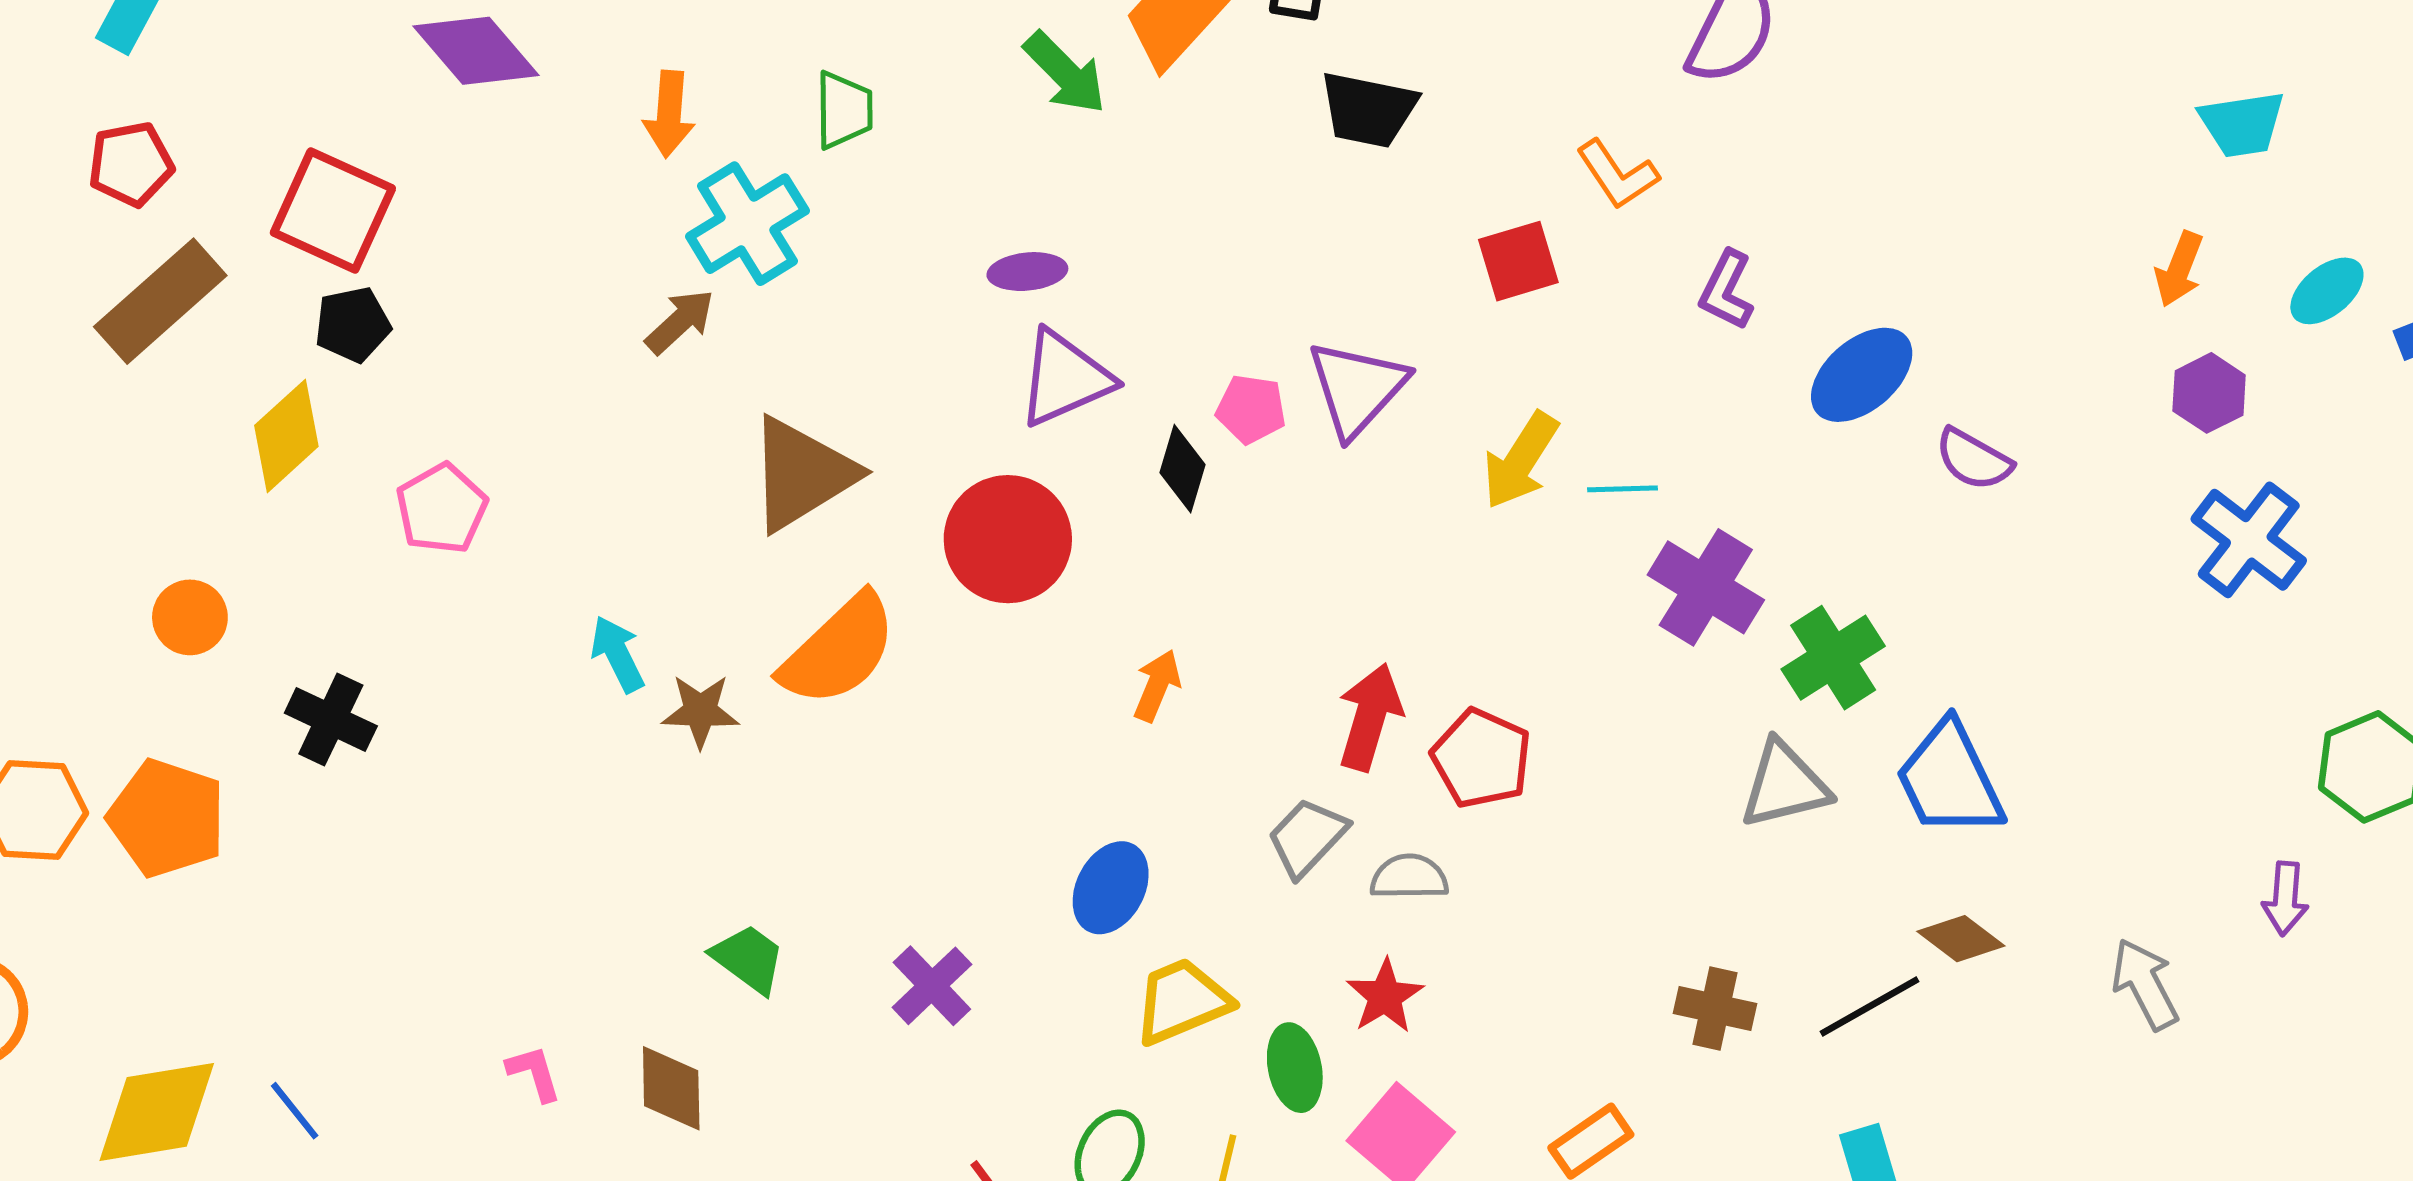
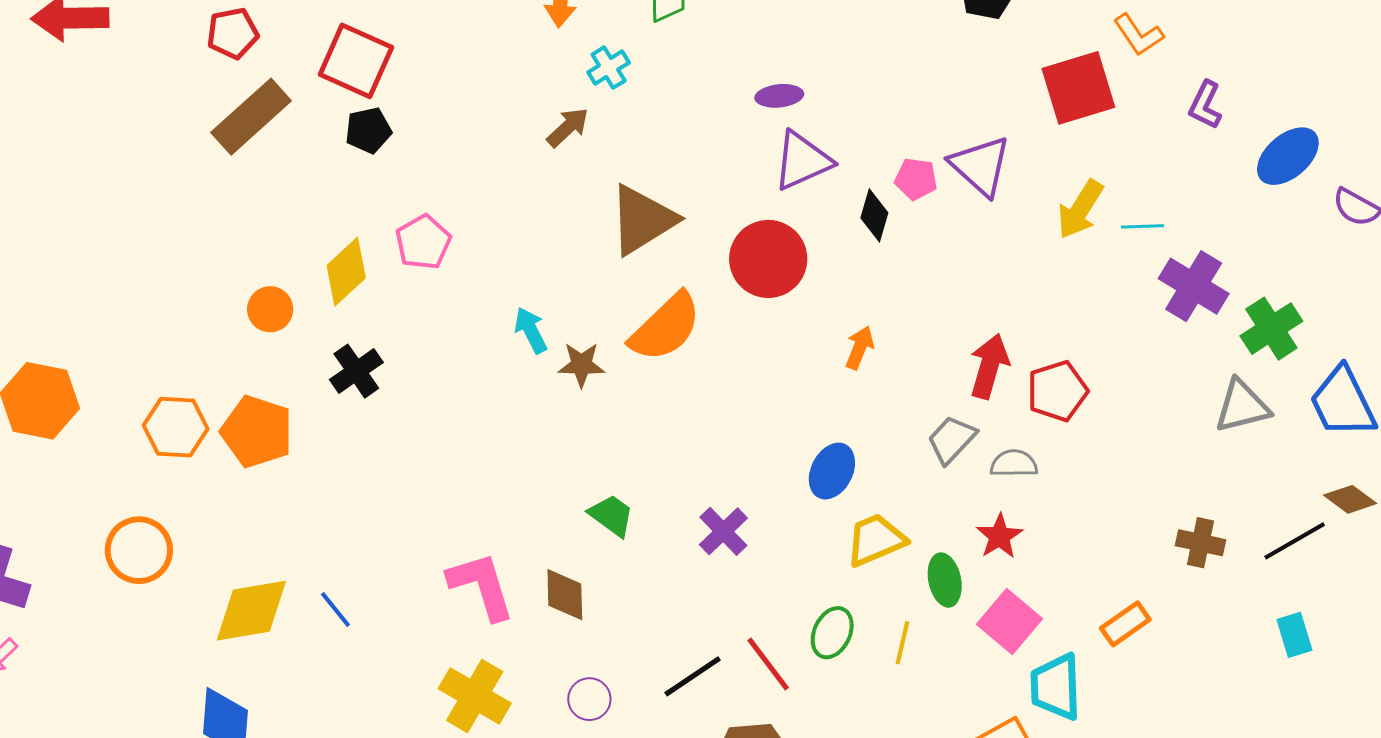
cyan cross: (747, 224) -> (609, 68), size x0.6
red square: (1518, 261) -> (1078, 88), size x1.5
purple triangle: (1357, 388) -> (980, 166), turned -30
yellow diamond: (286, 436) -> (346, 272), moved
black cross: (331, 720) -> (356, 371), turned 30
red pentagon: (1481, 758) -> (1057, 391), turned 30
pink L-shape: (534, 1073) -> (481, 586), size x2.0

